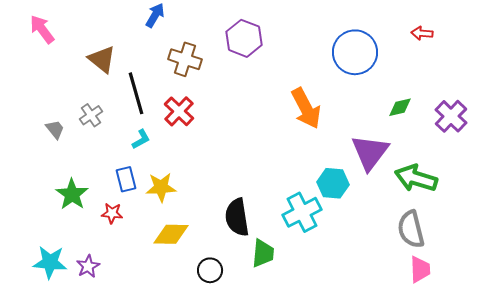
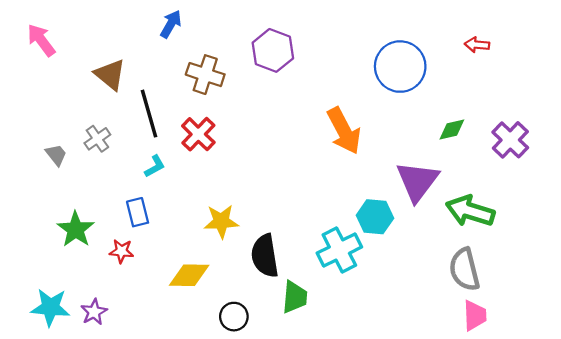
yellow star: (161, 187) -> (221, 221), moved

